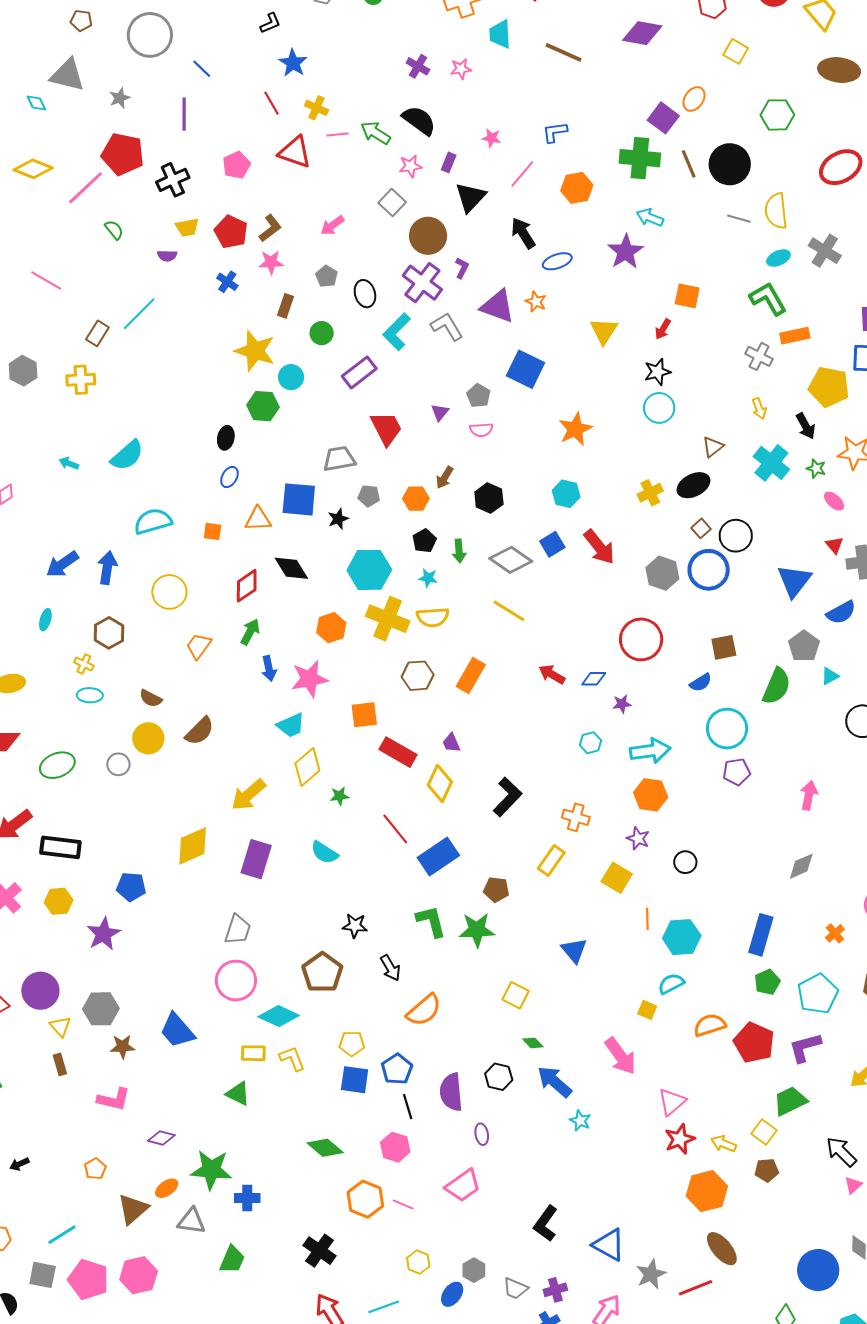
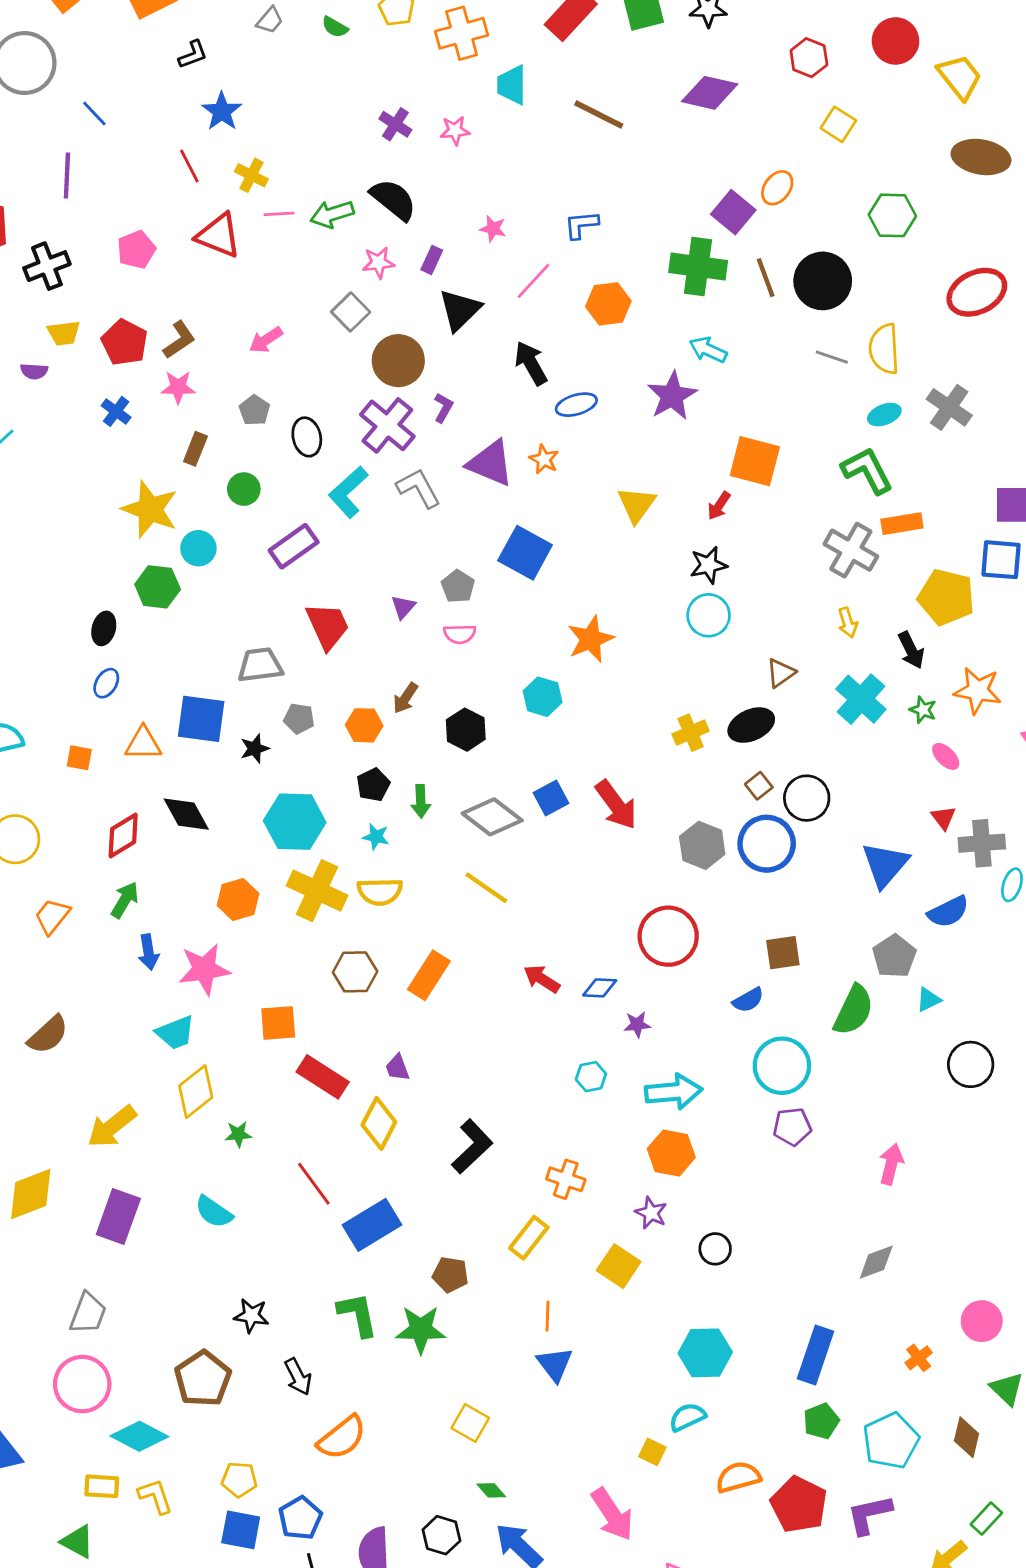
green arrow: (376, 133) -> (332, 214), turned -52
orange square: (687, 296) -> (755, 461), size x1.4
gray cross: (759, 356) -> (851, 550), size x1.4
cyan hexagon: (566, 494) -> (543, 697), moved
orange line: (647, 919) -> (548, 1316), moved

